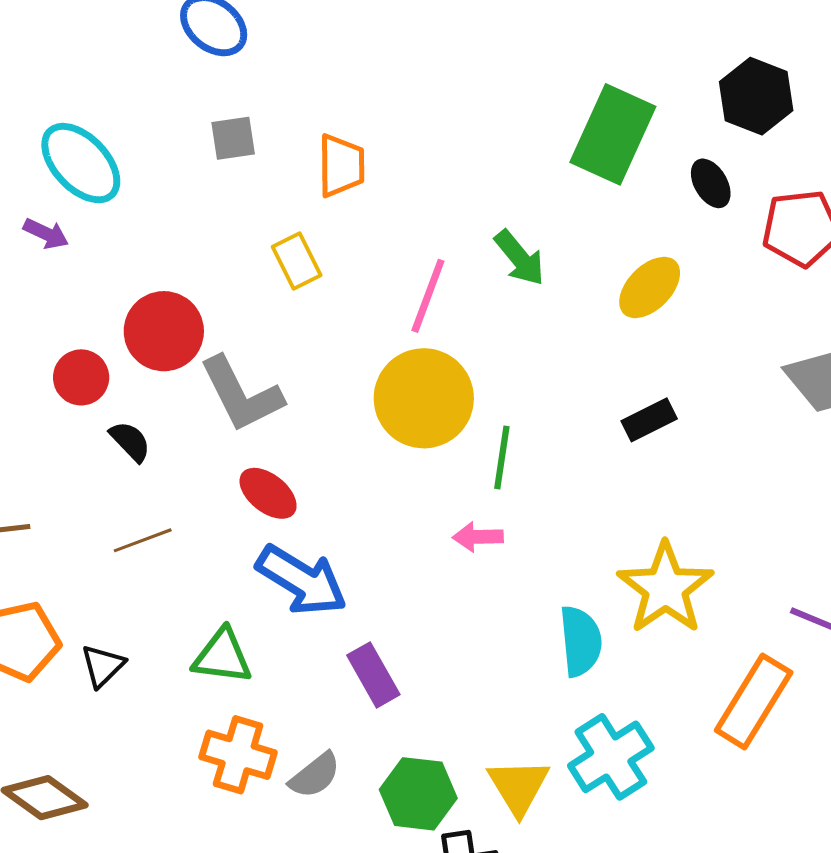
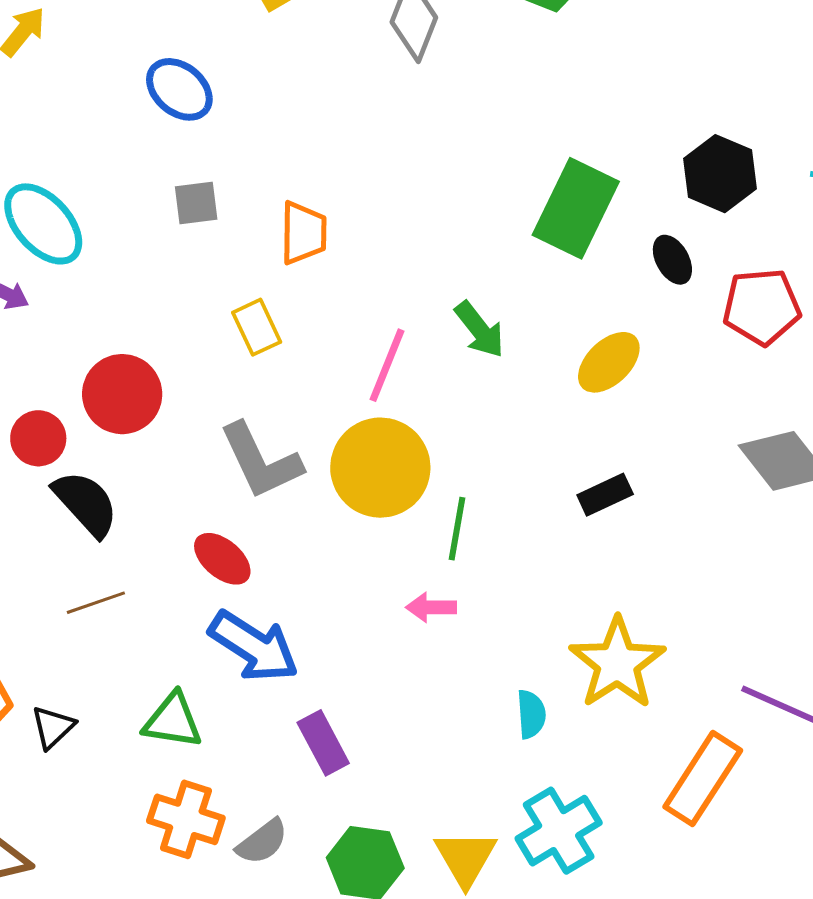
gray L-shape: (241, 394) -> (261, 461), moved
black semicircle: (130, 441) -> (86, 503), size x1.6
cyan semicircle: (581, 641) -> (531, 714), size x0.7

